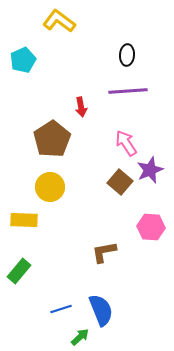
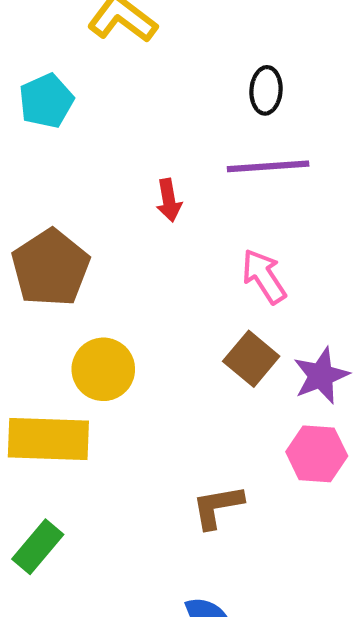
brown pentagon: (52, 139) -> (50, 268), moved
purple star: (150, 170) -> (321, 376), moved
yellow rectangle: (24, 220) -> (48, 439), size x1.4

